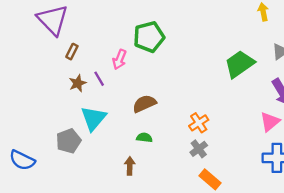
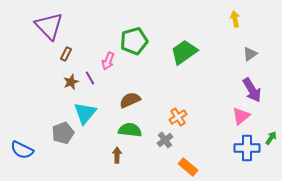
green trapezoid: (239, 64) -> (184, 52), moved
green semicircle: (144, 138) -> (130, 130), size x1.6
gray cross: (199, 149) -> (165, 140), moved

